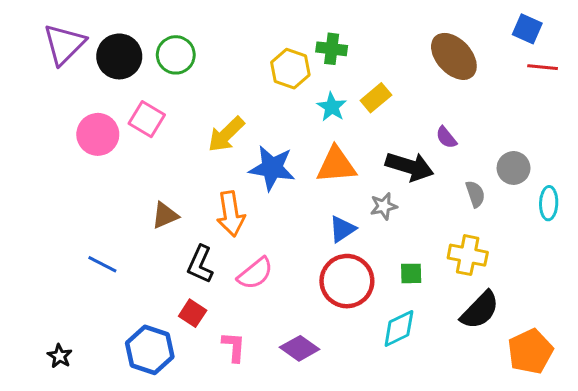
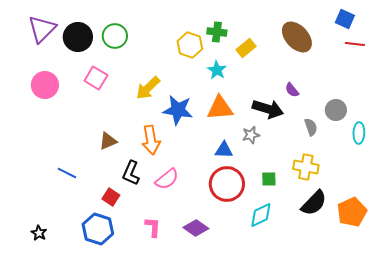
yellow rectangle: (376, 98) -> (246, 48), moved
pink circle: (98, 134) -> (45, 85), moved
blue triangle: (342, 229) -> (224, 150), turned 36
red square: (193, 313) -> (111, 197), moved
orange pentagon: (530, 351) -> (352, 212), moved

